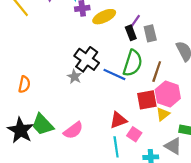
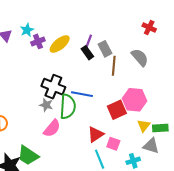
green semicircle: (133, 63) -> (68, 107), moved
brown line: (157, 72) -> (114, 66), moved
yellow triangle: (163, 114) -> (144, 126), moved
pink semicircle: (73, 130) -> (52, 128), moved

